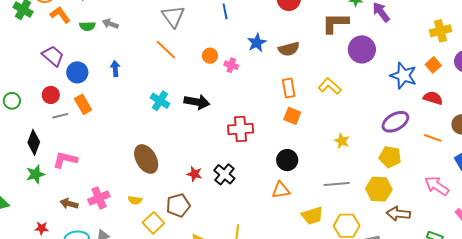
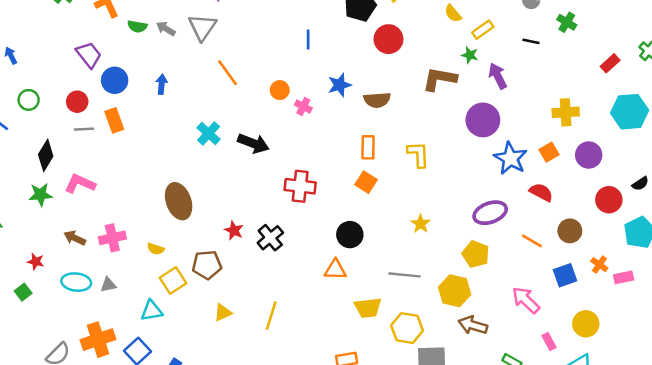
gray triangle: (173, 16) -> (202, 27), moved
purple circle: (362, 49) -> (483, 120), moved
yellow L-shape: (330, 86) -> (418, 154), turned 35

